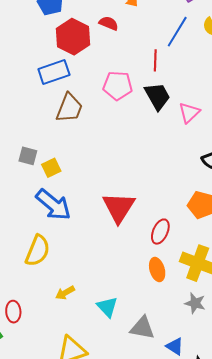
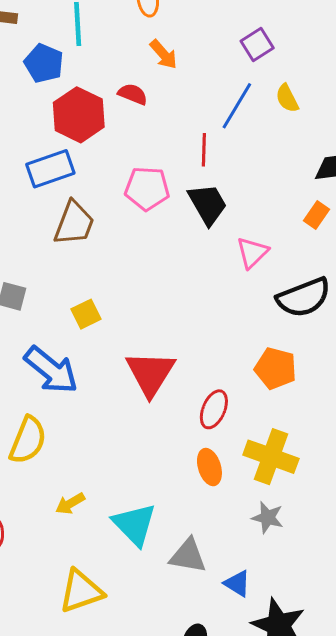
pink triangle: (189, 113) -> (252, 253), moved
yellow square: (51, 168) -> (86, 314), moved
cyan triangle: (107, 307) -> (134, 524), size x1.4

